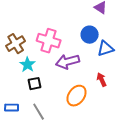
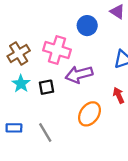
blue circle: (90, 35) -> (87, 26), moved
cyan star: (28, 65) -> (21, 84), moved
black square: (35, 84) -> (46, 87), moved

